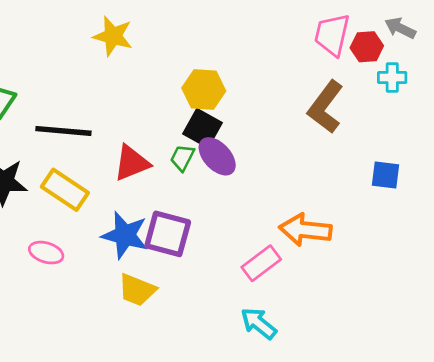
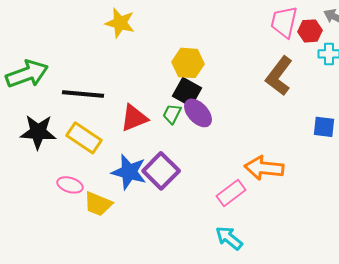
purple square: (168, 234) -> (161, 171), turned 30
yellow trapezoid: (137, 290) -> (98, 204), moved

